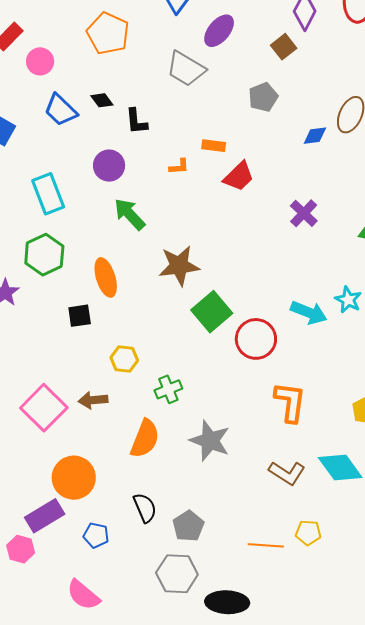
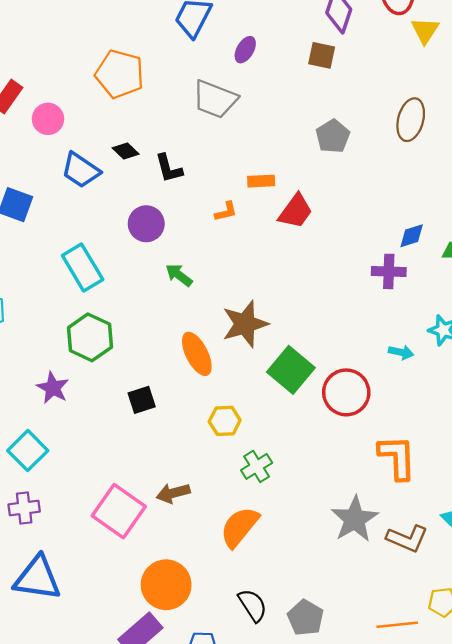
purple ellipse: (219, 31) -> (245, 50), size x0.7
brown square: (284, 47) -> (322, 55), turned -30
gray pentagon: (263, 97) -> (333, 136), moved
blue diamond: (315, 136) -> (412, 236), moved
purple cross: (304, 213) -> (389, 271), moved, turned -32
green arrow: (130, 214) -> (179, 275), size x0.7
orange ellipse: (106, 277) -> (197, 354), moved
cyan arrow: (309, 313) -> (401, 352), size x0.6
yellow hexagon: (124, 359) -> (225, 421), moved
orange semicircle: (145, 439) -> (239, 527), turned -153
gray star: (210, 441) -> (355, 519), moved, turned 30

